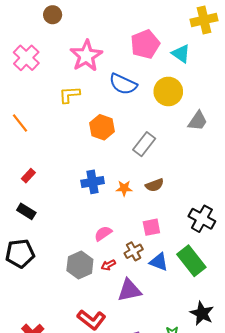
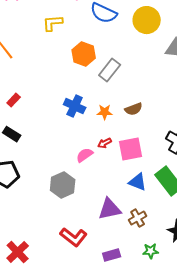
gray rectangle: (144, 144) -> (110, 70), moved
blue cross: (93, 182) -> (75, 106), turned 35
pink square: (151, 227) -> (131, 149), size x1.4
brown cross: (134, 251) -> (138, 218), moved
red arrow: (108, 265) -> (105, 143), moved

